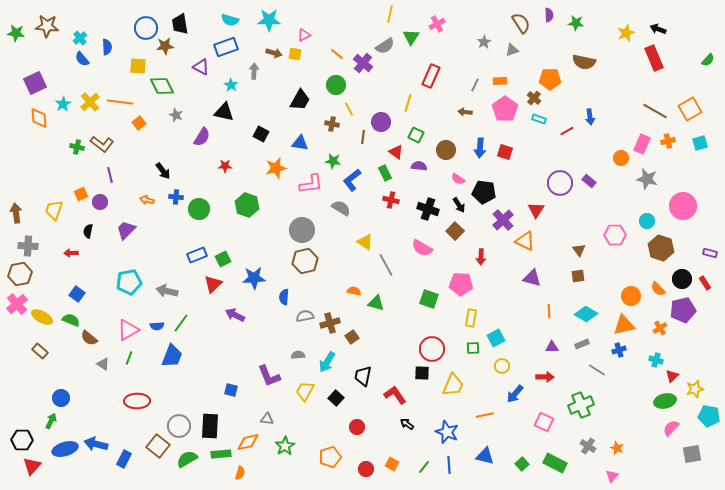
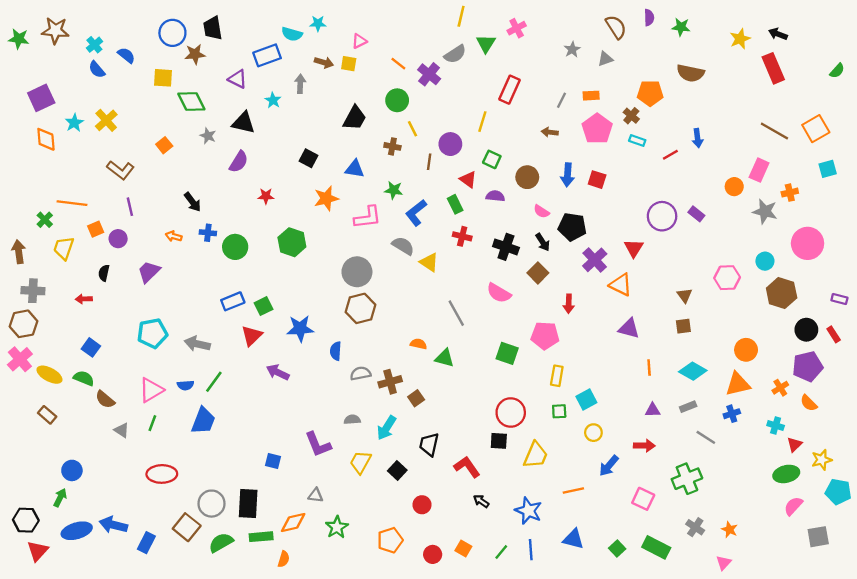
cyan semicircle: (230, 20) -> (292, 34), moved
cyan star: (269, 20) -> (318, 23), size x0.6
blue semicircle: (107, 47) -> (126, 55), turned -49
orange line: (120, 102) -> (72, 203), moved
black triangle: (224, 112) -> (243, 123), moved
orange cross: (668, 141) -> (790, 193), moved
green cross: (77, 147) -> (45, 220), moved, turned 32
yellow triangle: (365, 242) -> (429, 262), moved
orange semicircle: (658, 289) -> (809, 403), moved

